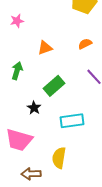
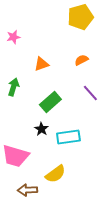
black star: (34, 108) -> (41, 129), moved
yellow semicircle: (59, 158) -> (55, 174), turned -135

